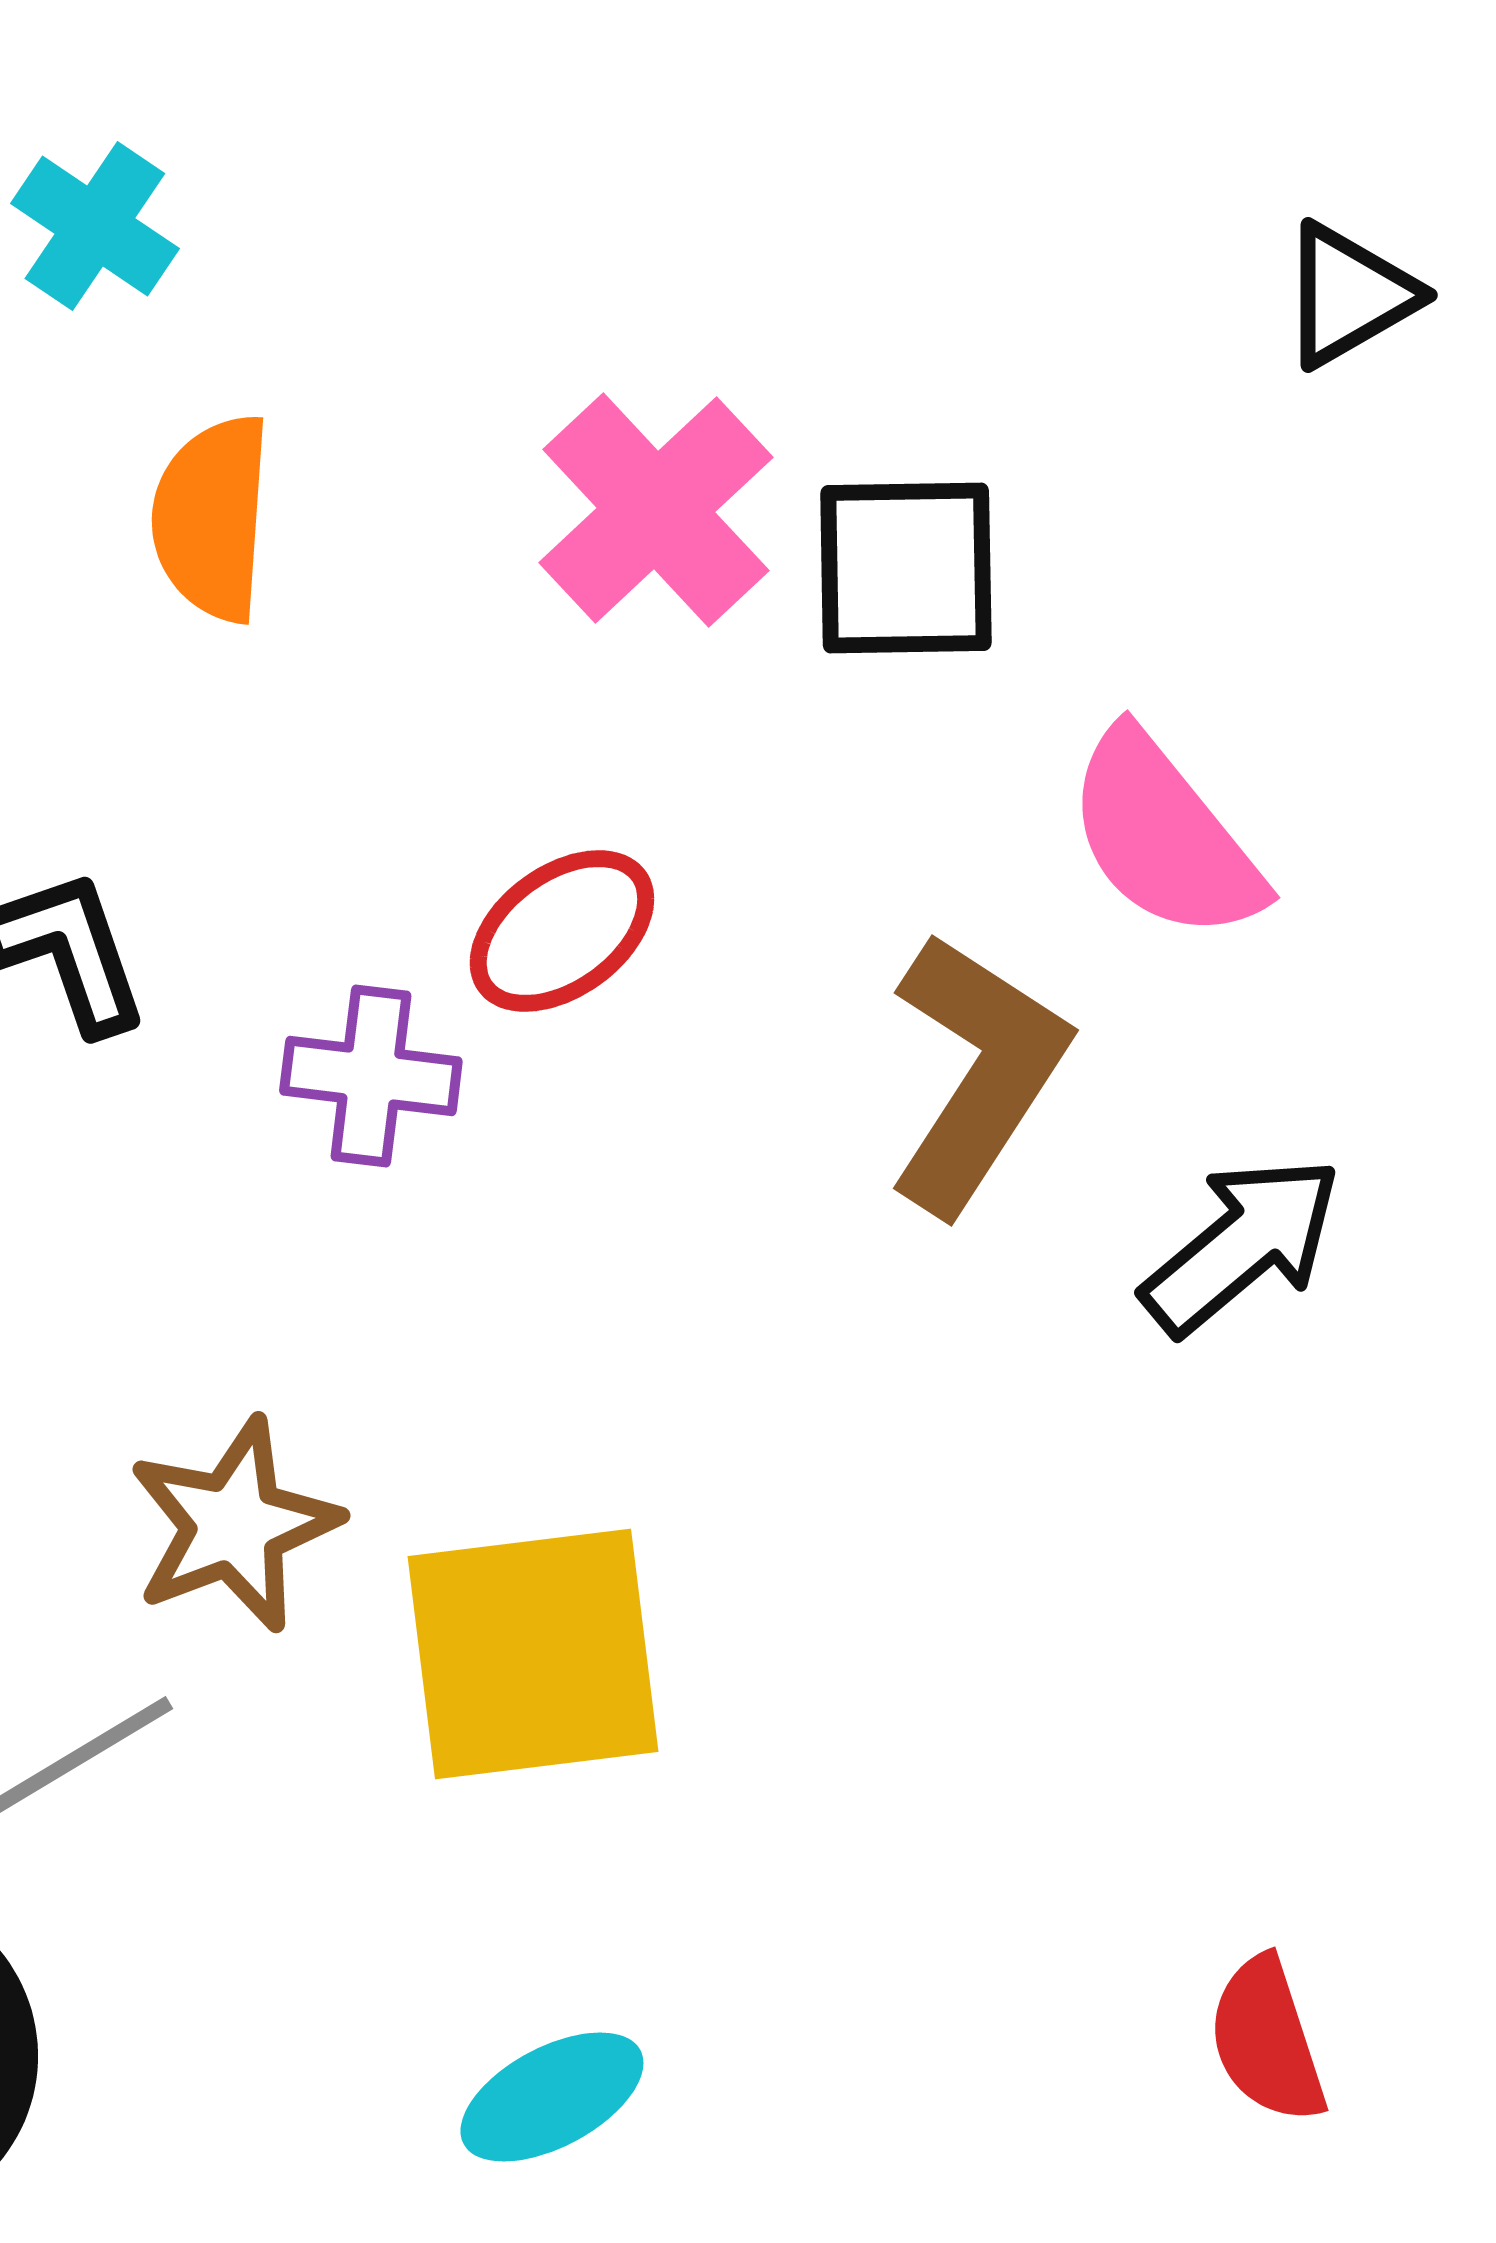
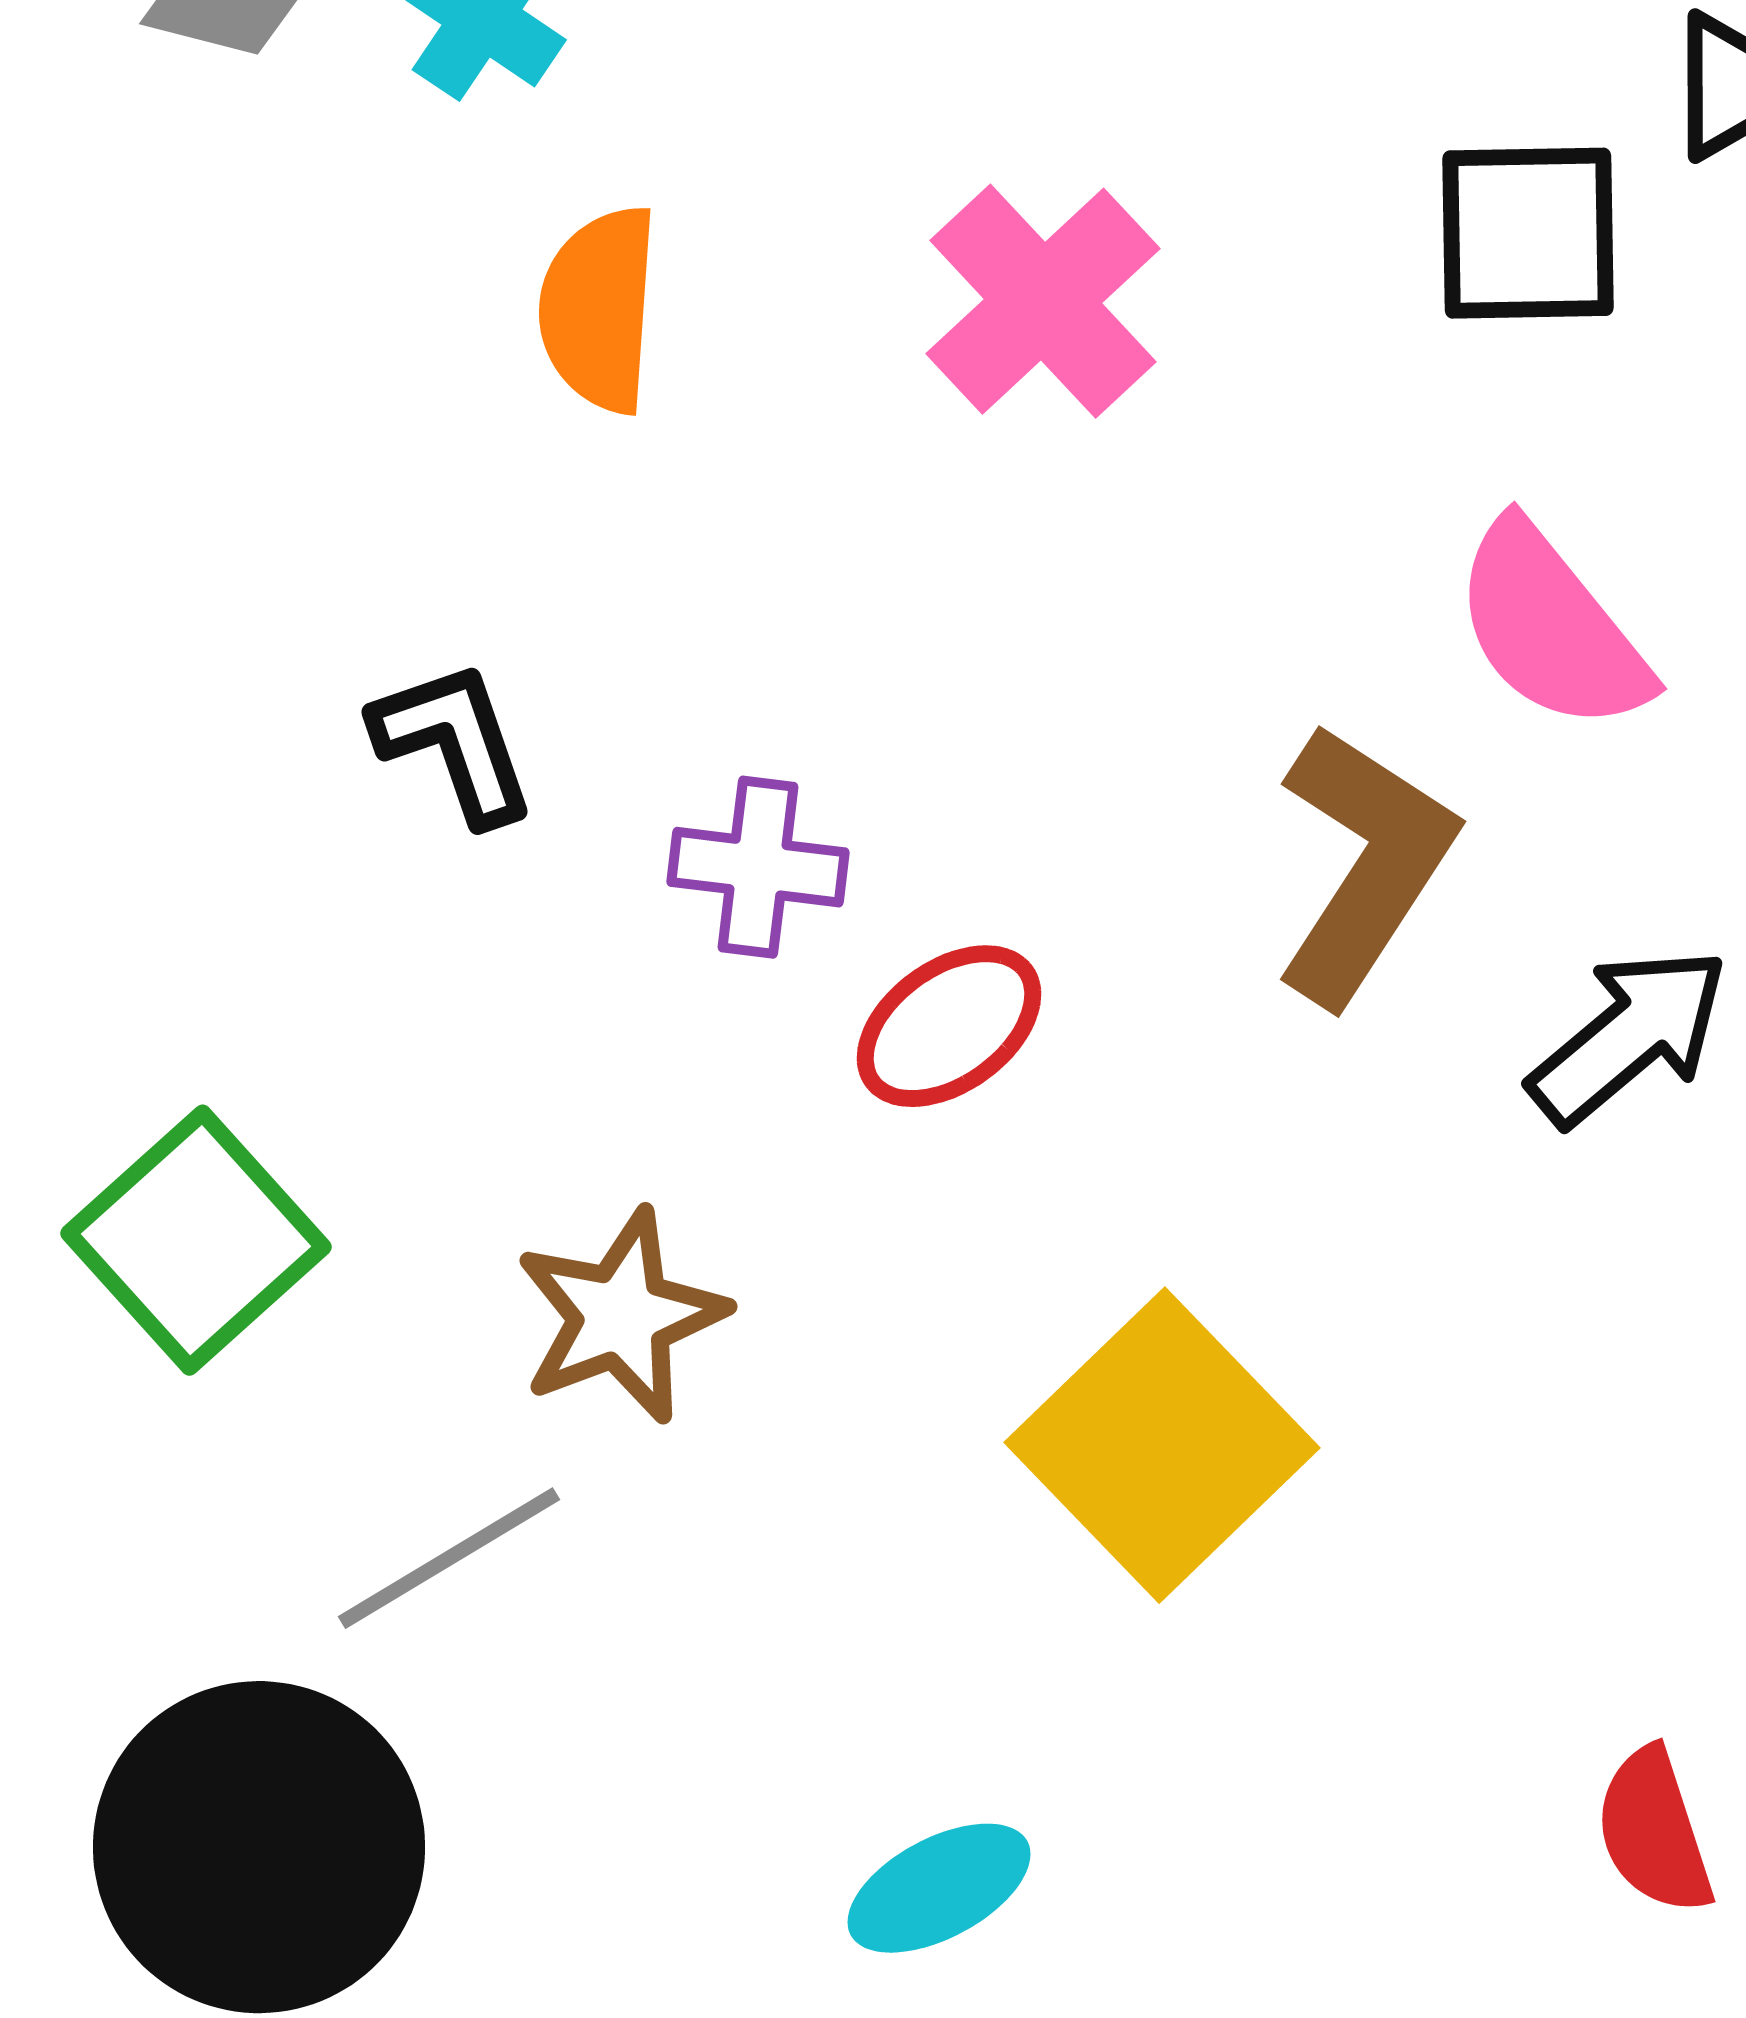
black square: (906, 568) -> (1528, 233), moved
red ellipse: (562, 931) -> (949, 1026), moved
yellow square: (533, 1654) -> (1162, 1445), moved, turned -37

